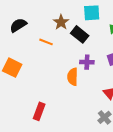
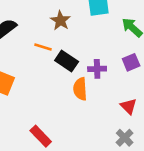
black rectangle: (80, 34) -> (67, 61), moved
red rectangle: (39, 111) -> (41, 136), turned -60

